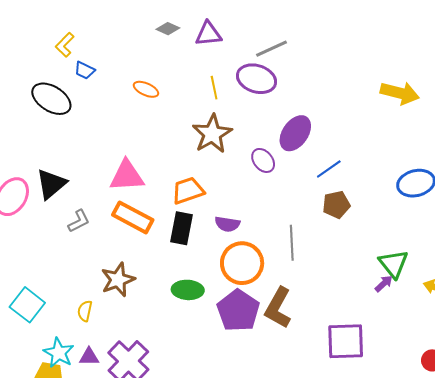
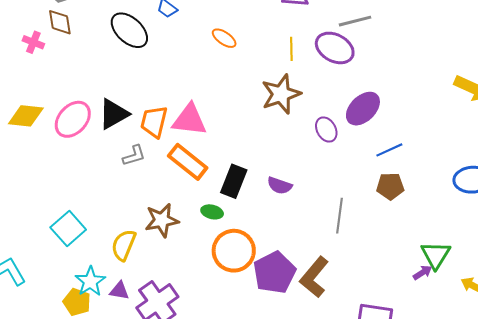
orange trapezoid: (188, 191) -> (154, 122), moved, turned -68
orange circle: (242, 263) -> (234, 251), moved
green ellipse: (188, 290) -> (212, 212), moved, size x0.7
yellow semicircle: (85, 311) -> (124, 245), size x1.5

